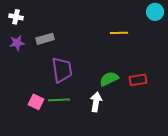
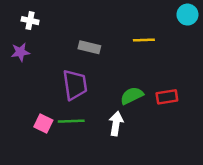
white cross: (16, 17) -> (30, 21), moved
gray rectangle: (45, 39) -> (89, 47), moved, turned 30

